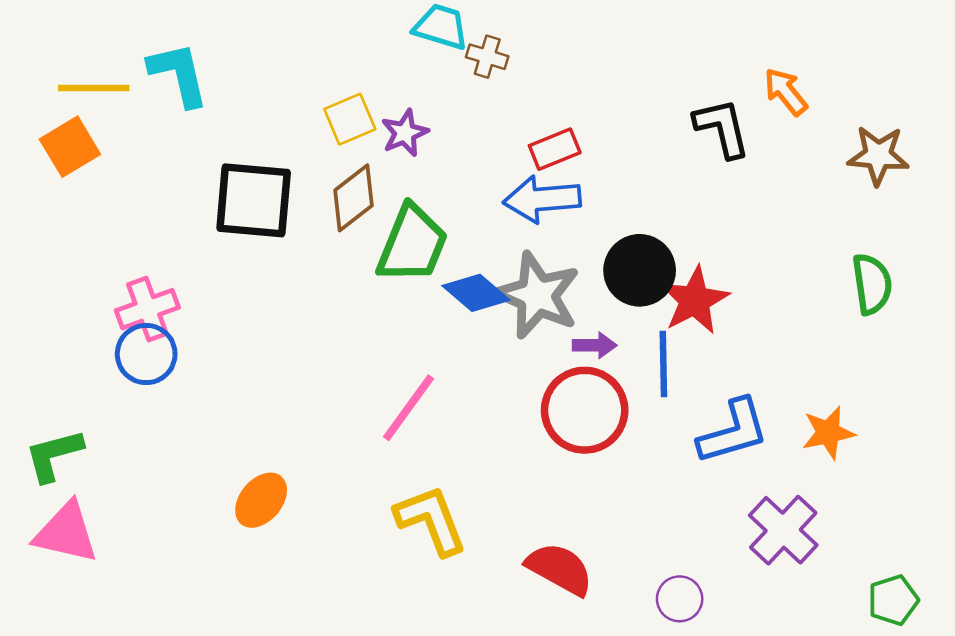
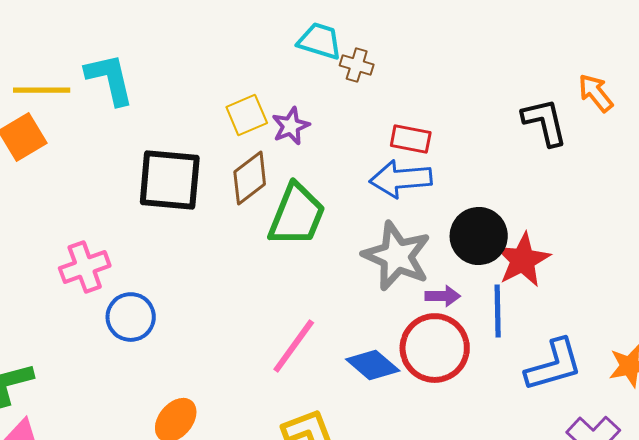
red rectangle: (555, 149) -> (411, 139), turned 33
blue diamond: (476, 293) -> (373, 365), moved
blue circle: (146, 354) -> (131, 317), moved

